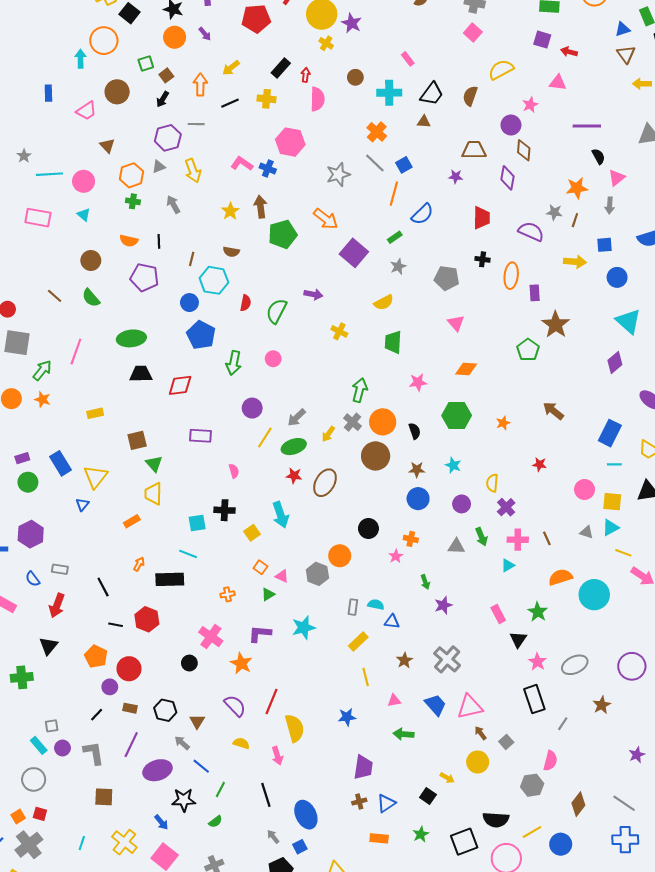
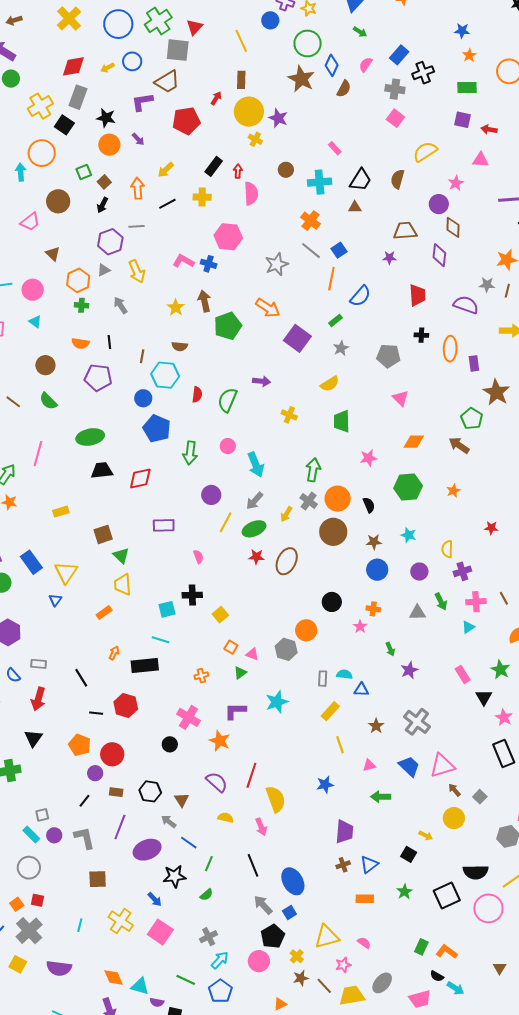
brown arrow: (553, 411) -> (459, 445), moved
purple cross: (506, 507) -> (462, 571), turned 30
cyan arrow: (281, 515) -> (256, 465), moved
gray arrow: (273, 837) -> (263, 905), size x1.5

